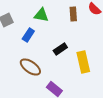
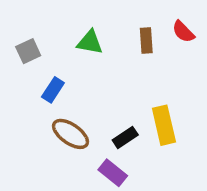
blue rectangle: (28, 35) -> (53, 90), moved
black rectangle: (60, 49) -> (125, 137), moved

